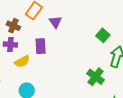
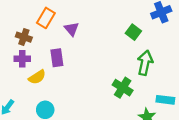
green square: (103, 35) -> (133, 32), moved

